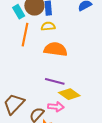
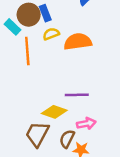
orange semicircle: (55, 49) -> (78, 42), moved
yellow diamond: (69, 94) -> (54, 112), moved

